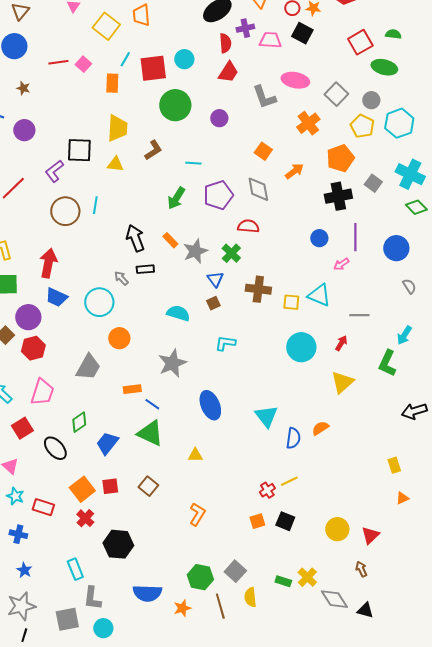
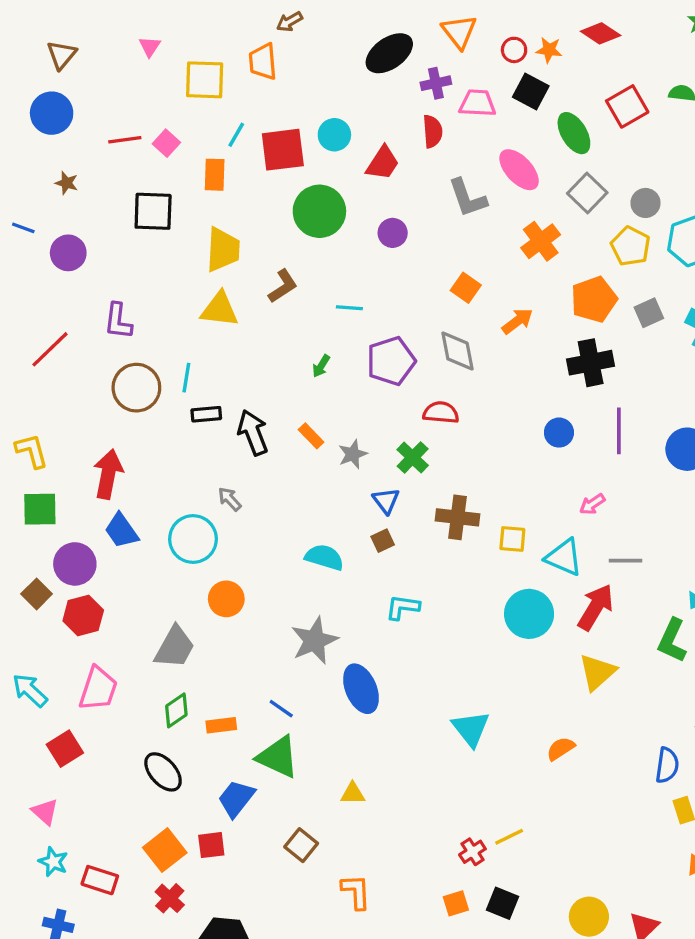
yellow square: (106, 26) -> (205, 80), turned -36
red semicircle: (225, 43) -> (433, 131), moved
green ellipse: (384, 67) -> (574, 133), moved, turned 45
red trapezoid: (228, 72) -> (383, 163), moved
pink ellipse: (295, 80) -> (519, 170), turned 36
black square: (79, 150) -> (153, 211), moved
yellow triangle: (115, 164) -> (220, 309), size x1.4
purple L-shape: (54, 171) -> (118, 321), turned -45
gray square: (373, 183) -> (649, 313), moved, turned 30
green arrow: (176, 198) -> (321, 366), size x0.6
gray star: (195, 251) -> (353, 454), size x0.7
pink arrow: (341, 264) -> (592, 504), moved
black rectangle: (145, 269) -> (206, 414), moved
cyan triangle: (319, 295) -> (564, 557), moved
blue trapezoid: (56, 297) -> (121, 531), turned 30
red arrow: (341, 343) -> (596, 607), size x1.8
orange rectangle: (132, 389) -> (221, 725), moved
blue ellipse: (210, 405) -> (361, 689), moved
green diamond: (79, 422) -> (176, 710), moved
blue semicircle: (293, 438) -> (667, 765), moved
blue trapezoid: (107, 443) -> (236, 799), moved
black ellipse: (55, 448) -> (163, 772), moved
brown square: (148, 486) -> (301, 845), moved
orange L-shape: (197, 514) -> (356, 892), turned -35

